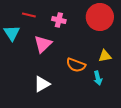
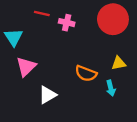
red line: (29, 15) -> (42, 14), moved
pink triangle: (43, 44) -> (26, 67), moved

